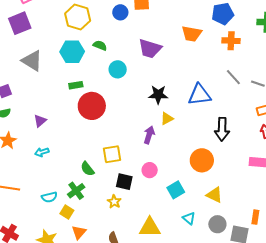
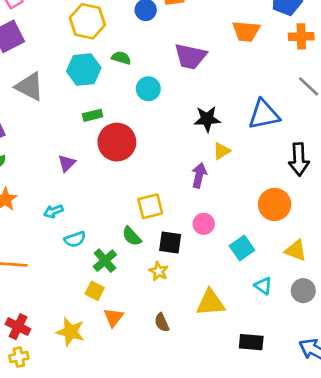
purple triangle: (40, 121) -> (67, 163), moved
green semicircle: (87, 169) -> (132, 236), moved
cyan semicircle: (49, 197) -> (75, 239), moved

